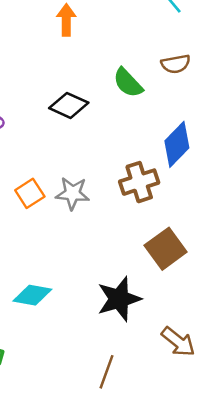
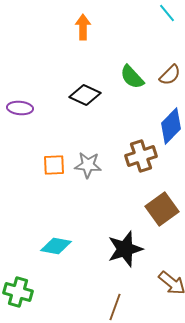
brown semicircle: (176, 64) -> (170, 75), moved, turned -35
orange square: (30, 193) -> (54, 165), turned 30

